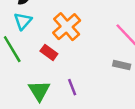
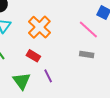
red rectangle: (49, 52) -> (33, 56), moved

